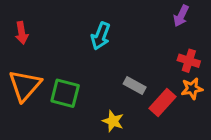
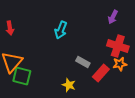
red cross: (189, 61) -> (118, 46), size x1.5
green square: (65, 93) -> (22, 76), moved

